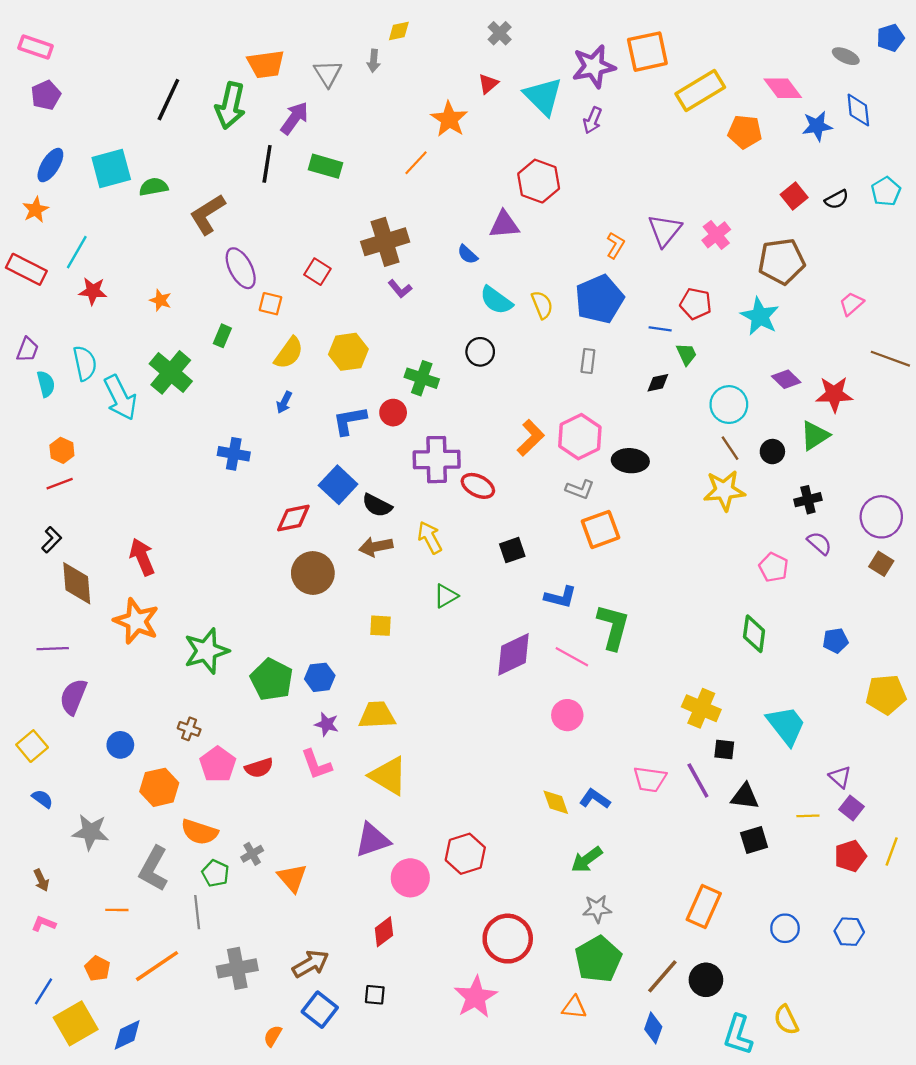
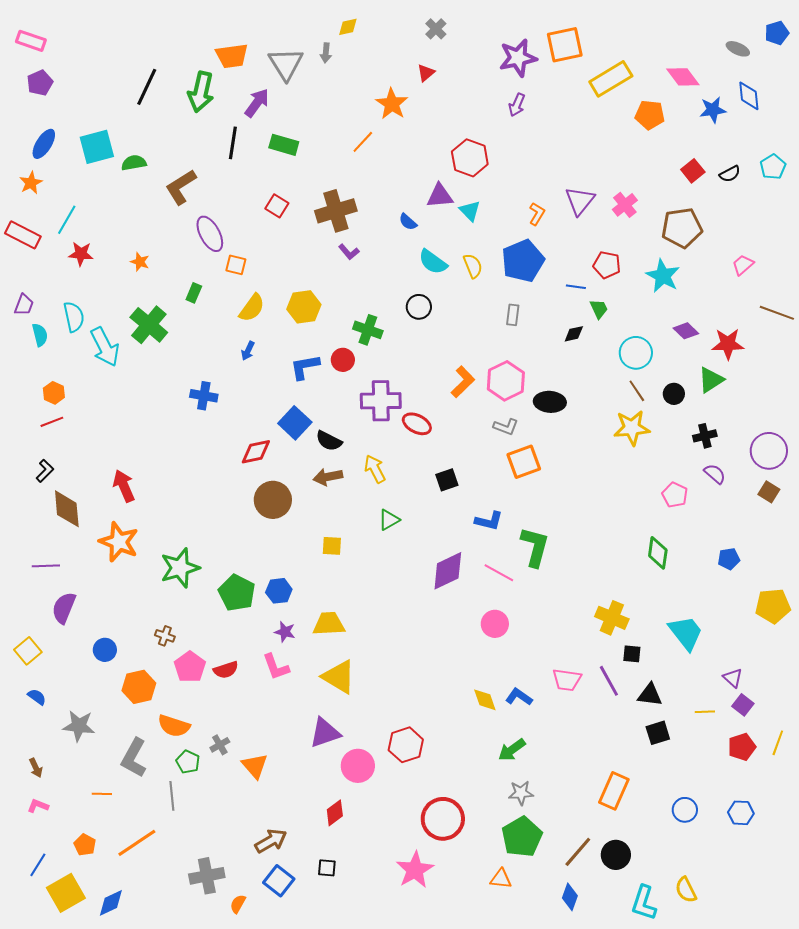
gray triangle: (328, 73) -> (286, 64), size x1.4
cyan triangle: (543, 96) -> (470, 211), moved, size x0.6
red square: (317, 272) -> (277, 206), moved
gray cross: (237, 968) -> (207, 876), moved

